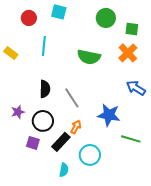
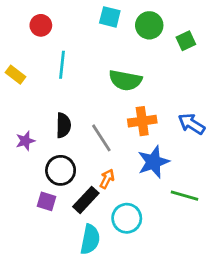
cyan square: (59, 12) -> (110, 17), moved
green square: (132, 29) -> (186, 41), turned -32
orange cross: (128, 53) -> (142, 121), moved, turned 36
purple star: (18, 112) -> (25, 141), moved
blue star: (109, 115) -> (153, 162), turned -30
cyan semicircle: (64, 170) -> (90, 239), size x1.5

